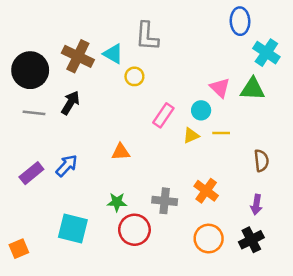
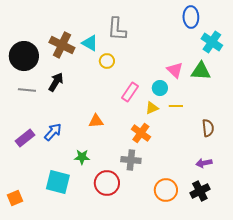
orange cross: (206, 191) -> (141, 133), moved
green star: (117, 202) -> (82, 157), moved
purple arrow: (256, 205) -> (204, 163), turned 70

